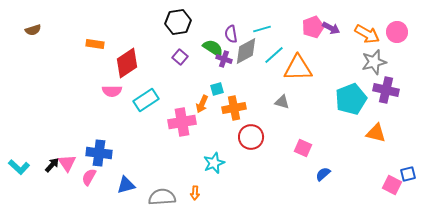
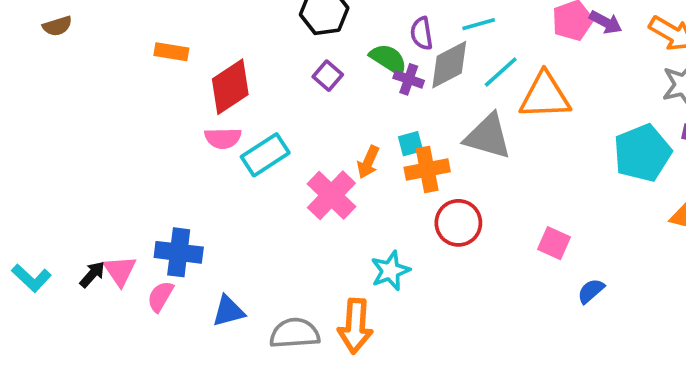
cyan square: (217, 89) -> (411, 144), moved
pink semicircle: (112, 91) -> (223, 138), moved
gray triangle: (282, 102) -> (488, 136), moved, size x1.8
pink cross: (182, 122) -> (331, 195), turned -36
orange arrow: (195, 193) -> (355, 326), size x2.0

